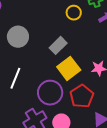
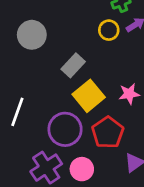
yellow circle: (74, 13) -> (109, 30), moved
gray circle: (18, 37) -> (32, 35), moved

